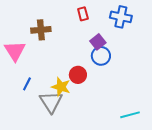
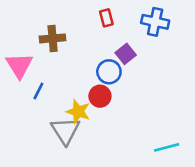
blue circle: (101, 56) -> (109, 72), moved
blue line: (27, 84) -> (38, 91), moved

